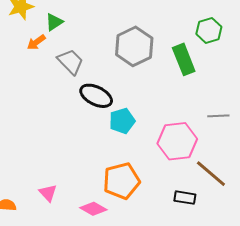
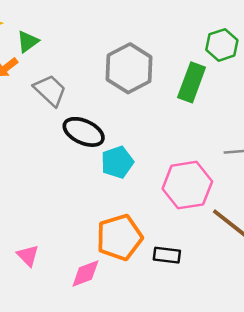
green rectangle: (184, 59) -> (192, 82), turned 44
black rectangle: (185, 198) -> (167, 255), moved
pink diamond: (93, 209) -> (85, 273), turned -48

